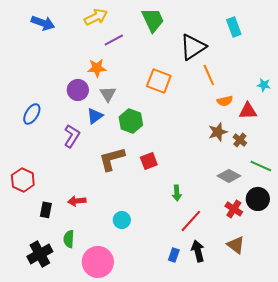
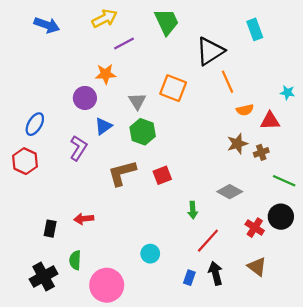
gray triangle: (108, 94) -> (137, 101), moved
brown cross: (240, 140) -> (261, 152), turned 32
gray diamond: (229, 176) -> (230, 192), moved
red hexagon: (23, 180) -> (25, 161), moved
cyan circle: (122, 220) -> (150, 254), moved

